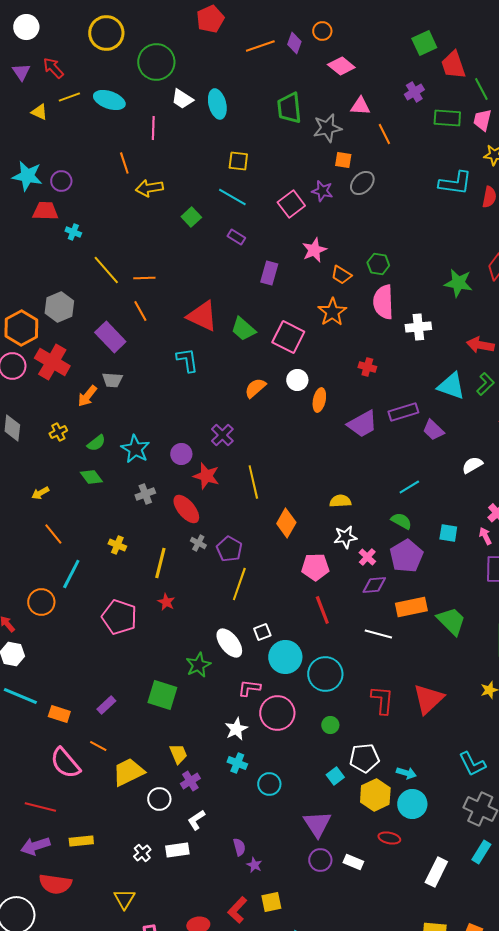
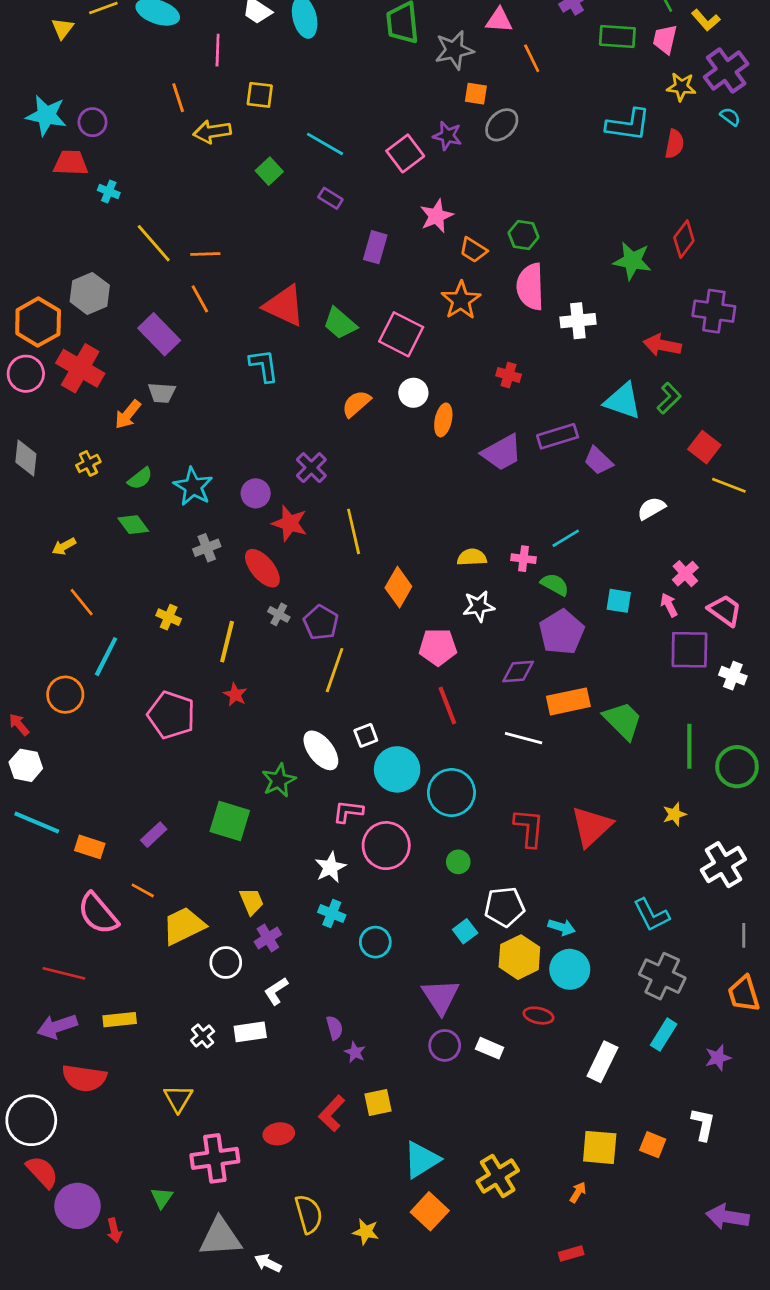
yellow triangle: (39, 112) -> (63, 28), turned 42
yellow square: (238, 161) -> (260, 95), moved
pink cross: (367, 557) -> (524, 559), moved, turned -36

